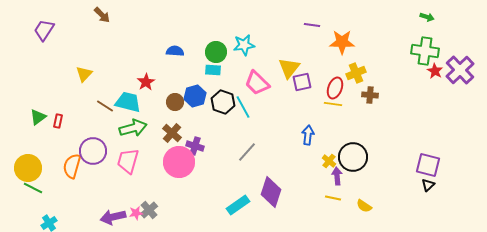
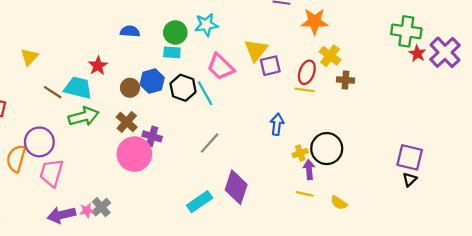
yellow cross: (356, 73) -> (330, 56), turned -30
pink trapezoid: (128, 161) -> (51, 173), moved
yellow cross: (329, 161) -> (300, 153), turned 32

